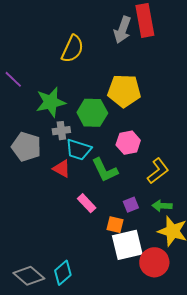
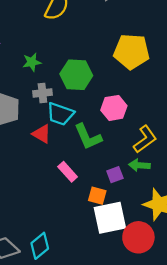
yellow pentagon: (124, 91) -> (132, 51), moved
green star: (51, 102) -> (32, 62), size x0.6
green arrow: (162, 206) -> (139, 165), moved

